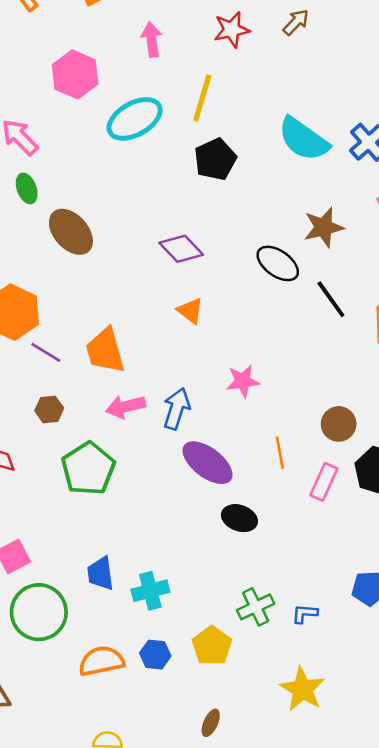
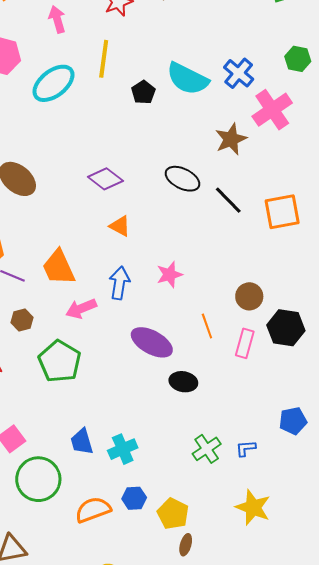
black pentagon: (215, 159) -> (143, 92), moved, size x0.7
brown star: (324, 227) -> (231, 139), moved
blue arrow: (177, 409) -> (119, 283), moved
yellow pentagon: (212, 646) -> (173, 514), moved

